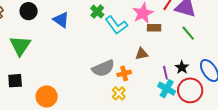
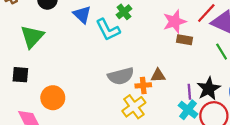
cyan L-shape: (116, 25) -> (108, 30), moved
brown triangle: (142, 54) -> (158, 76), moved
black star: (182, 67) -> (209, 89), size x1.5
yellow cross: (119, 93) -> (134, 107), size x1.5

